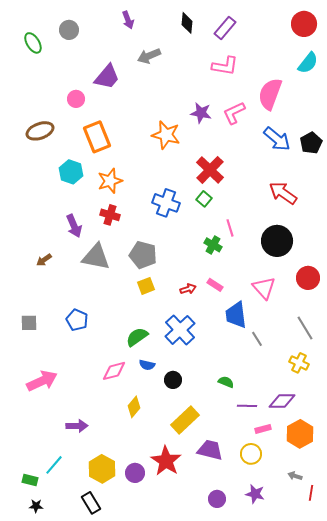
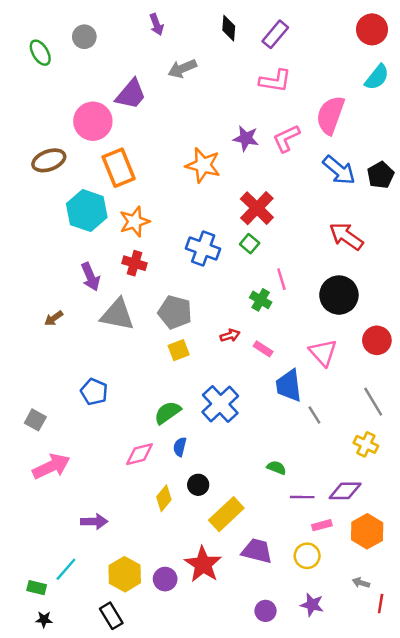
pink circle: (76, 99) -> (93, 121), size x1.8
cyan hexagon: (71, 172) -> (87, 211), size x1.4
red arrow: (188, 289) -> (230, 335), moved
gray square: (29, 323) -> (35, 420), moved, turned 30
blue semicircle: (147, 365) -> (180, 447), turned 91
black circle: (173, 380) -> (198, 485), moved

